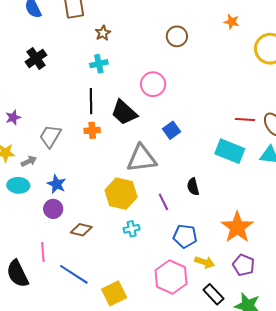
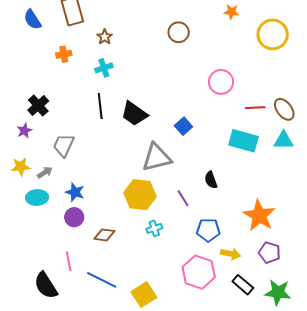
black cross: (36, 58) -> (38, 105), moved
pink circle: (153, 84) -> (221, 82), moved
orange cross: (92, 130) -> (64, 54), moved

